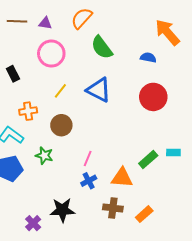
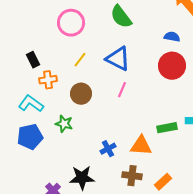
blue semicircle: (148, 58) -> (172, 37), moved
black rectangle: (13, 74) -> (33, 60), moved
pink line: (88, 159) -> (122, 90), moved
green rectangle: (148, 160) -> (167, 128), turned 30

